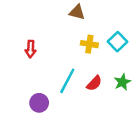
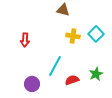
green star: (122, 82) -> (96, 74), moved
red semicircle: (94, 83) -> (72, 80), moved, turned -152

